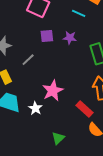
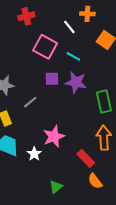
cyan line: (79, 13) -> (73, 56), moved
purple star: (70, 38) -> (76, 82), size x1.5

